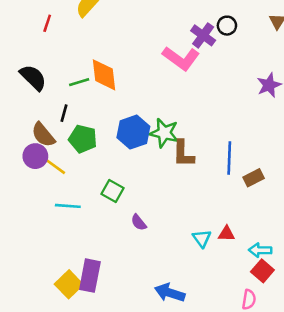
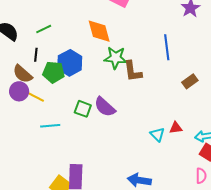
orange diamond: (104, 75) -> (99, 31), moved
blue hexagon: (133, 132) -> (70, 63), moved
blue line: (229, 158) -> (167, 47), moved
purple semicircle: (139, 222) -> (105, 107), moved, size x1.6

